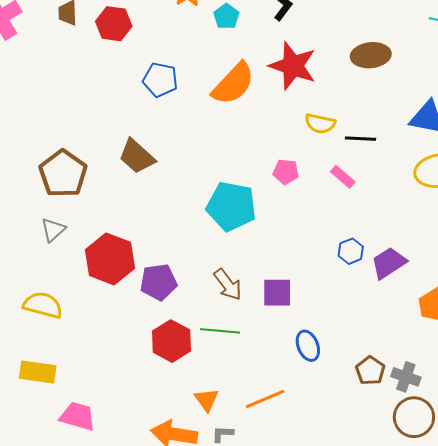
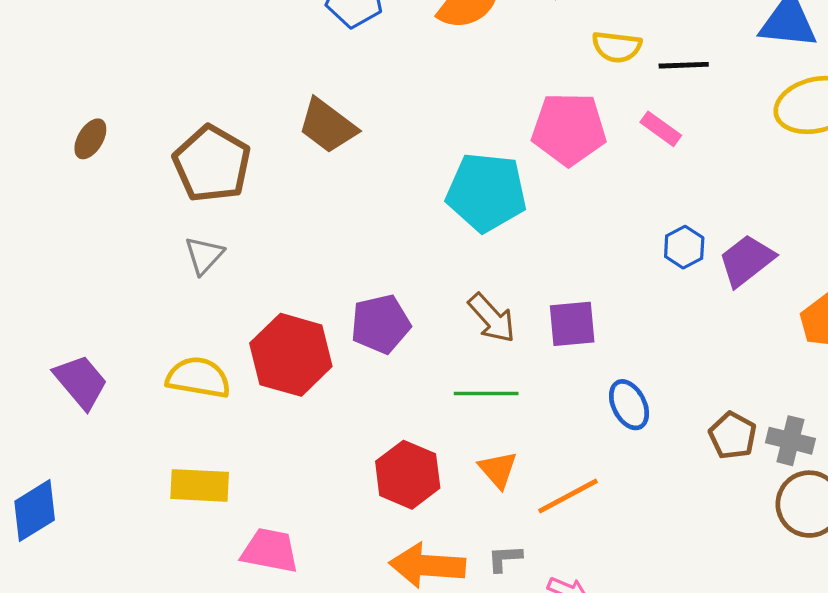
pink pentagon: (286, 172) -> (569, 129), size x1.8
red hexagon: (110, 259) -> (291, 355), moved
red hexagon: (171, 341) -> (408, 475), moved
orange triangle: (207, 400) -> (498, 470), moved

